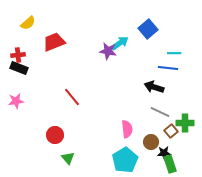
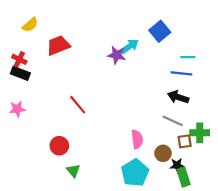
red cross: (18, 55) -> (19, 59), turned 32
black arrow: (154, 87) -> (178, 97), moved
brown square: (171, 131) -> (185, 141), turned 32

